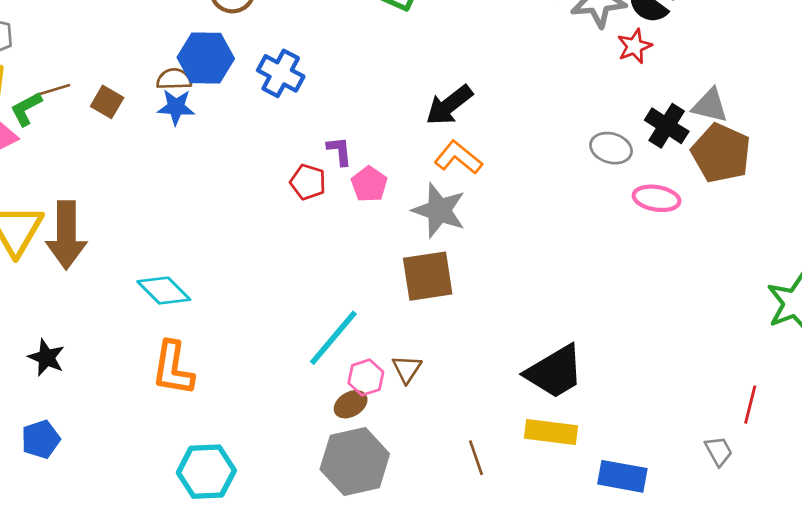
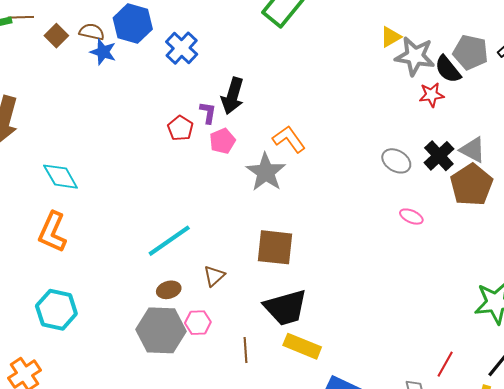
brown semicircle: (174, 79) -> (92, 32), moved
black arrow: (449, 105) -> (233, 96), moved, turned -51
pink ellipse: (657, 198) -> (411, 217), moved, size x0.7
brown square: (428, 276) -> (275, 247), moved
black trapezoid: (555, 372) -> (286, 308), moved
pink hexagon: (366, 377) -> (198, 323), moved

